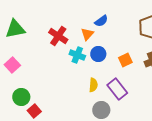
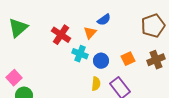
green triangle: (15, 29) -> (18, 28), turned -30
blue circle: (98, 54) -> (101, 61), moved
pink square: (12, 65) -> (14, 78), moved

